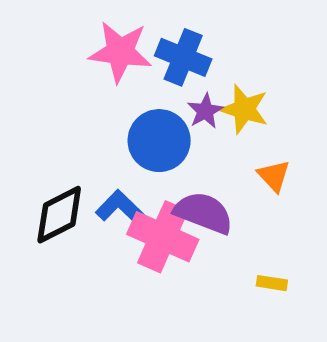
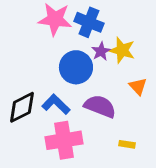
pink cross: (163, 237) -> (64, 140), moved, turned -33
yellow rectangle: (272, 283) -> (127, 144), moved

